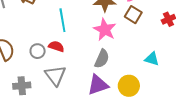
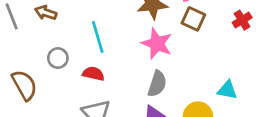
gray circle: (38, 51) -> (58, 58), moved
cyan triangle: (152, 59) -> (227, 90), moved

